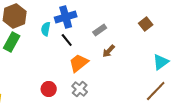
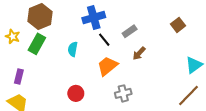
cyan semicircle: (46, 29) -> (73, 49), moved
black line: (67, 40) -> (104, 40), moved
gray cross: (80, 89) -> (123, 93), moved, turned 35

